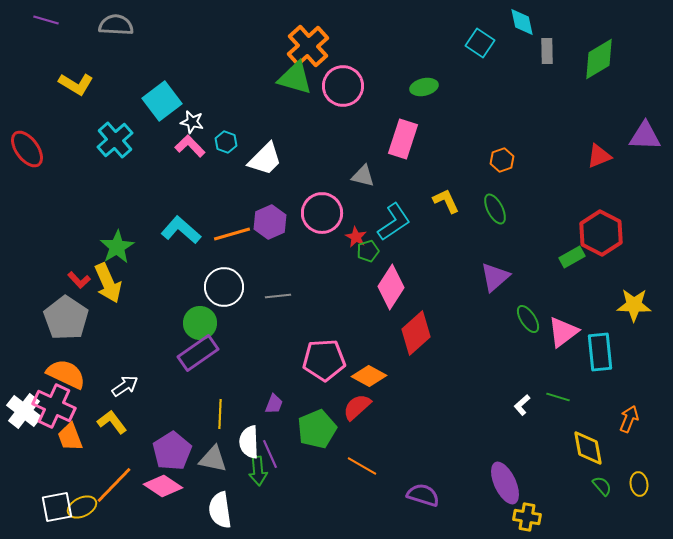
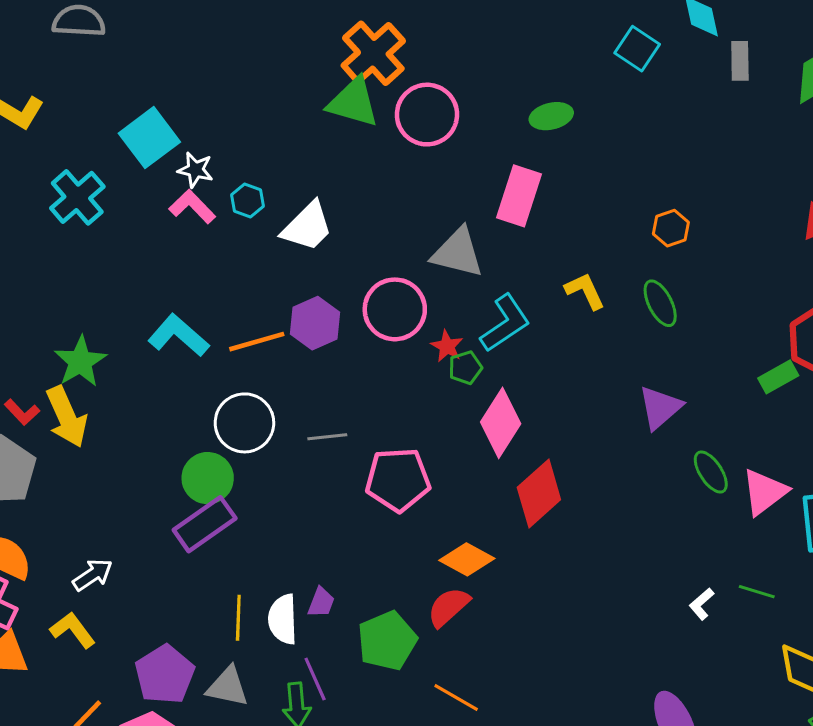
gray triangle: (363, 176) -> (458, 253), size x1.5
pink pentagon: (324, 360) -> (398, 480), moved
white semicircle: (249, 442) -> (283, 619), moved

